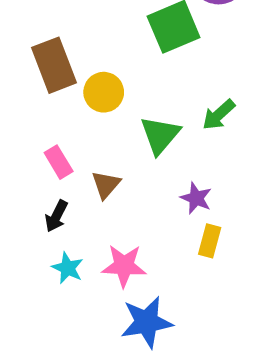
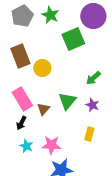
green triangle: (160, 135) -> (67, 101), moved
pink rectangle: (59, 162) -> (22, 99), size x1.6
purple star: (196, 198) -> (92, 105), moved

